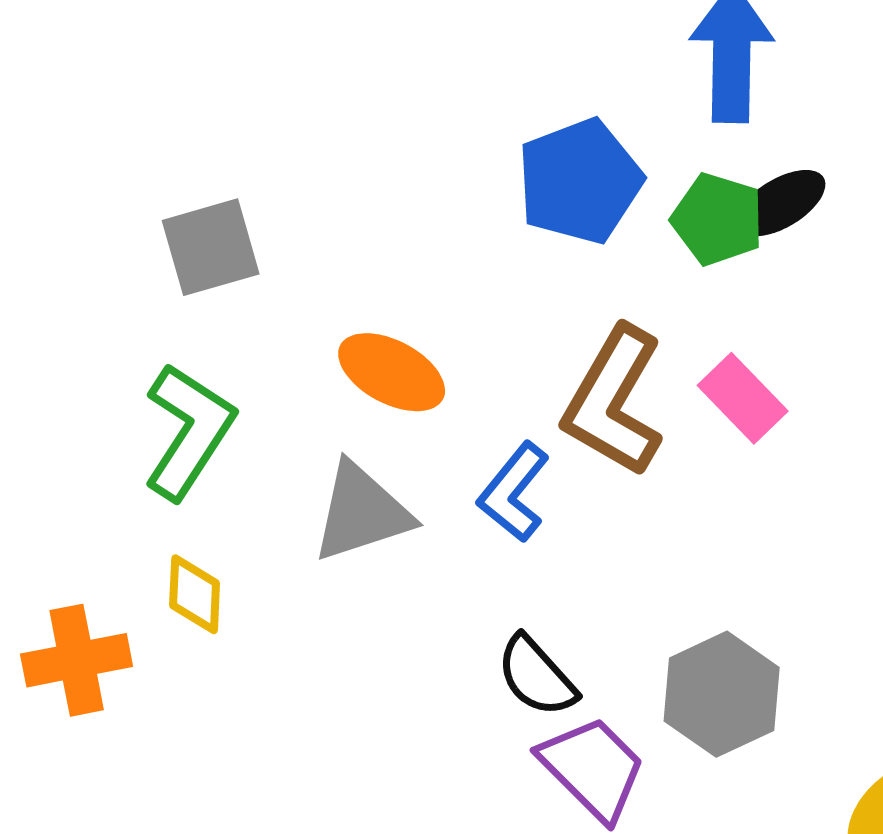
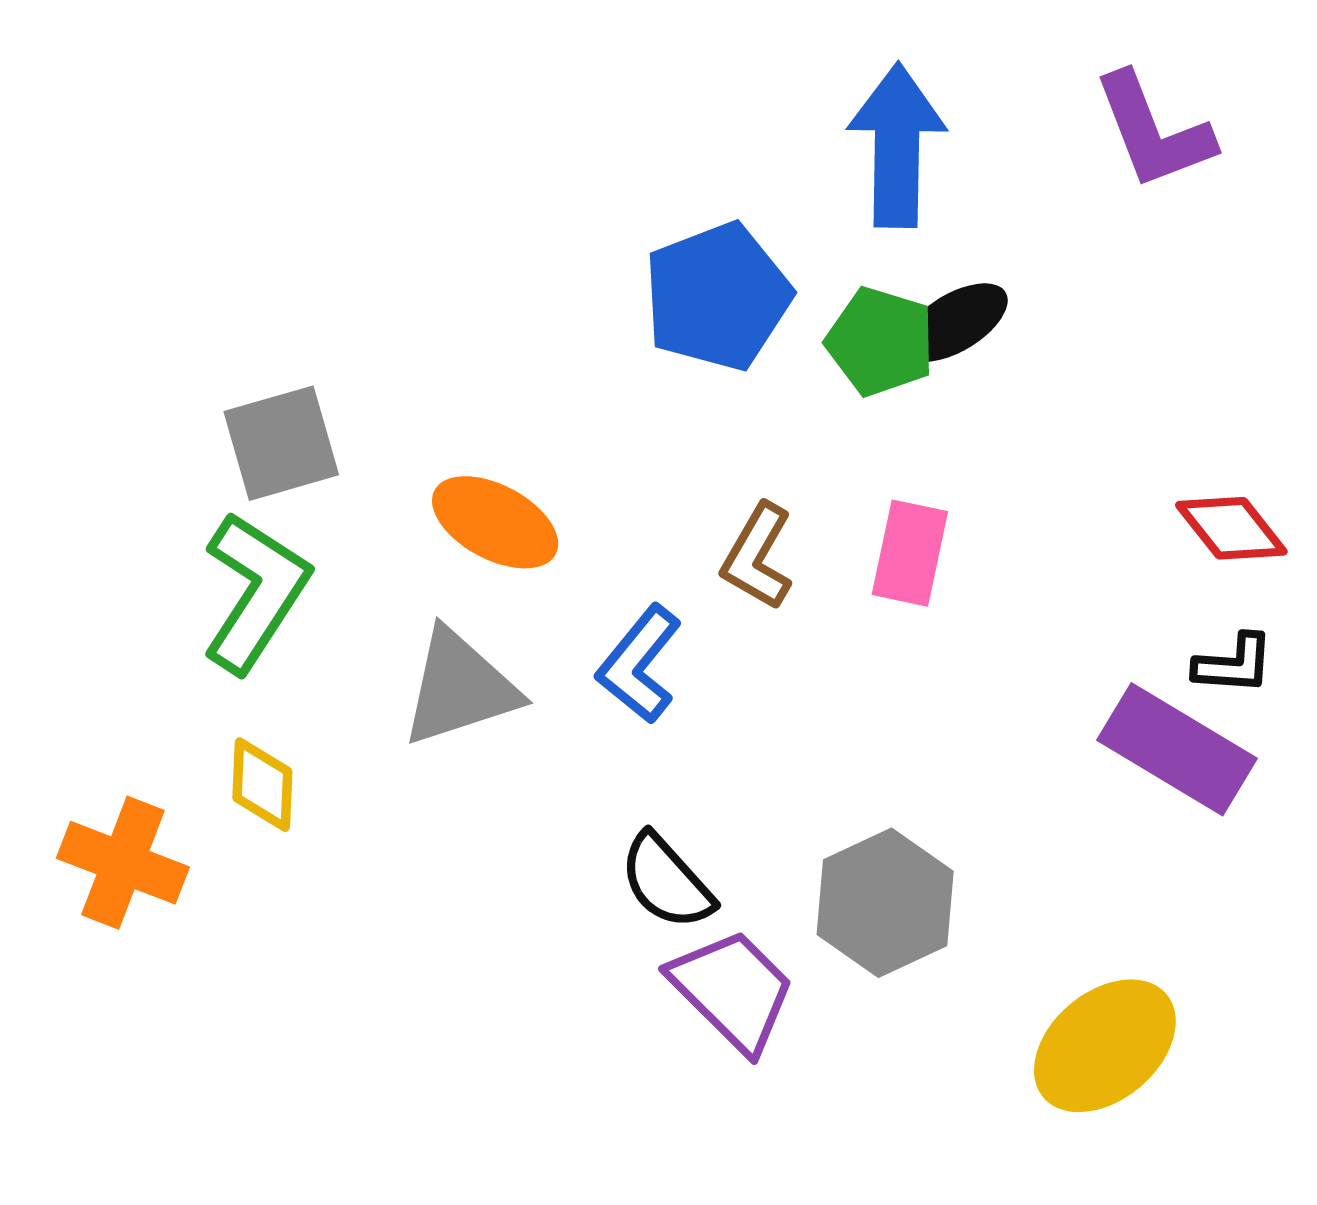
gray square: (211, 247) -> (281, 443), moved
pink rectangle: (743, 398) -> (910, 553), turned 56
brown L-shape: (614, 401) -> (757, 557), size x0.6
orange cross: (77, 660) -> (123, 863), turned 32

